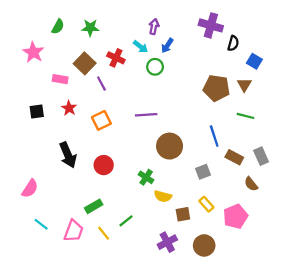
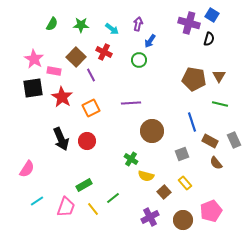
cyan arrow: (140, 47) -> (112, 29), moved
pink star: (33, 52) -> (34, 59), moved
blue square: (254, 61) -> (212, 15), moved
red star: (69, 108) -> (62, 97), size x1.5
black square: (37, 111) -> (33, 88), moved, size x1.5
red circle: (104, 165) -> (87, 141), moved
brown semicircle: (251, 184) -> (216, 163), moved
brown square: (183, 214) -> (164, 192), turned -32
pink pentagon: (235, 216) -> (211, 211), moved
cyan line: (41, 224) -> (37, 201), turned -72

